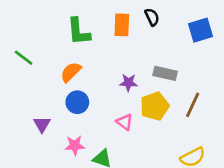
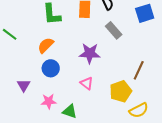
gray rectangle: (165, 73) -> (114, 30), moved, turned 36
purple star: (128, 83) -> (90, 53), size x1.5
yellow pentagon: (155, 106) -> (121, 91), moved

